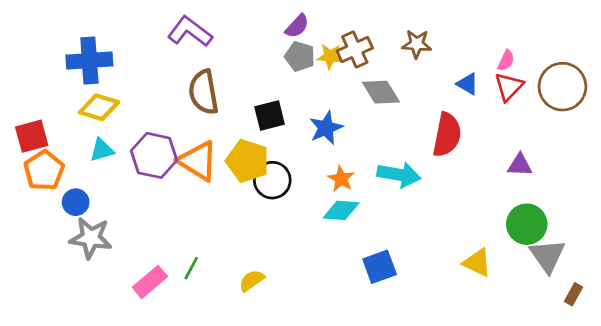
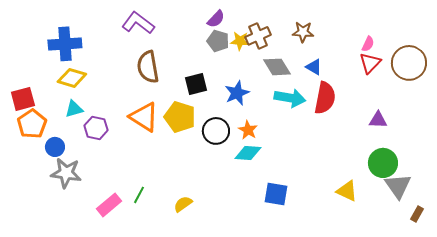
blue triangle: (468, 84) -> (314, 67), moved
purple hexagon: (154, 155) -> (96, 128), moved, size x0.7
cyan arrow: (399, 175) -> (290, 98), moved
black circle: (272, 180) -> (216, 131), moved
blue square: (380, 267) -> (276, 194), turned 30

